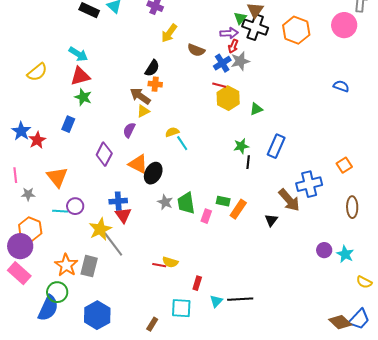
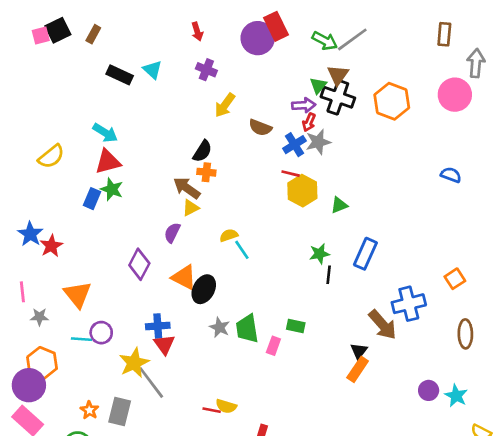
blue rectangle: (68, 124) -> (92, 199), moved
orange rectangle: (238, 209) -> (358, 369), moved
orange star: (66, 265) -> (89, 410), size x0.6

